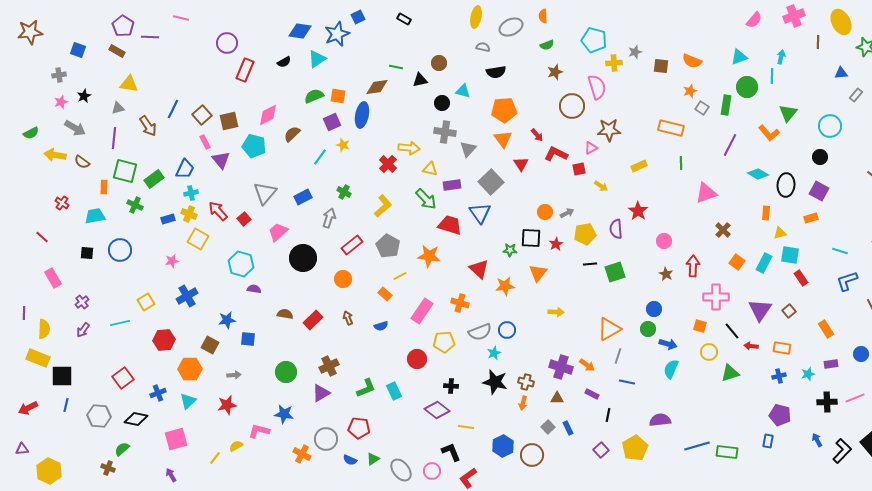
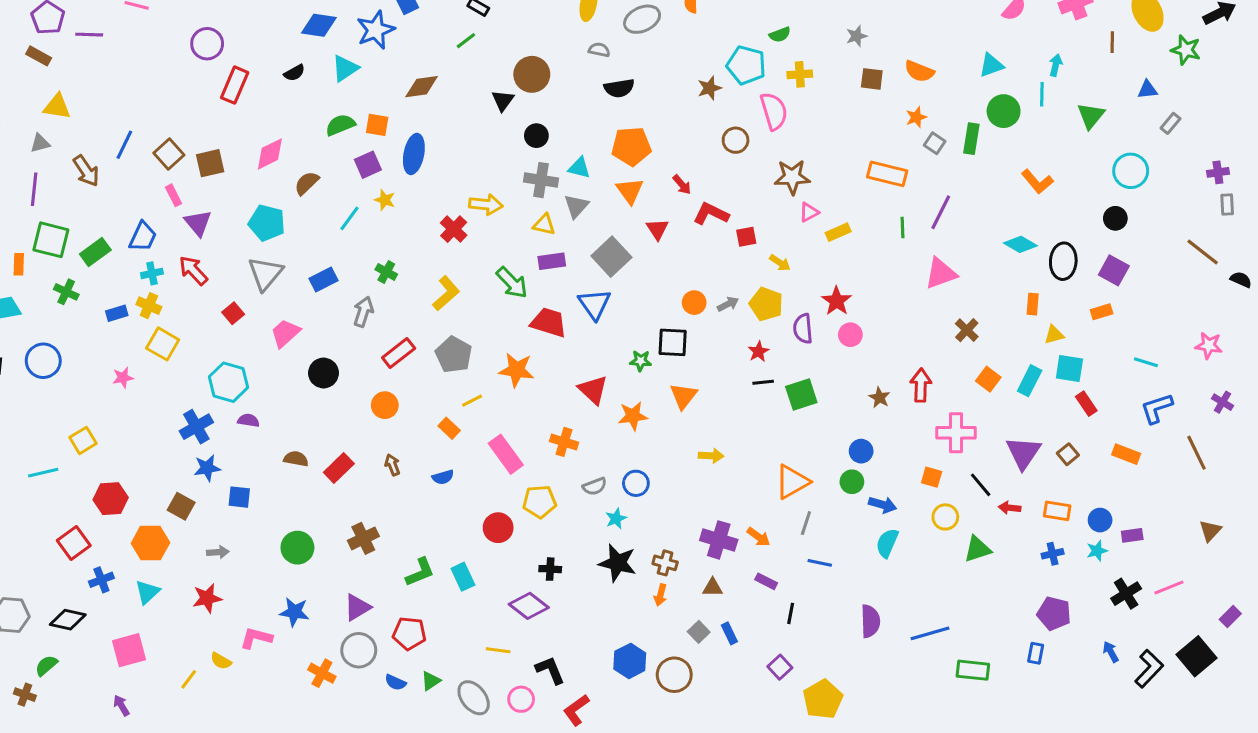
cyan pentagon: (594, 40) -> (746, 65), moved
green semicircle: (547, 45) -> (780, 35), moved
gray star: (635, 52) -> (857, 36), moved
brown circle: (439, 63) -> (532, 74), size x1.5
green line: (396, 67) -> (466, 41), moved, turned -48
black triangle: (420, 80) -> (503, 100), turned -42
brown diamond: (377, 87) -> (422, 87), moved
cyan triangle: (463, 91) -> (579, 168), moved
brown circle: (572, 106) -> (736, 140), size x0.7
green triangle: (788, 113) -> (1091, 116), moved
purple line: (730, 145) -> (941, 212), moved
cyan pentagon: (254, 146) -> (267, 223), moved
pink triangle: (591, 148) -> (809, 212), moved
yellow triangle: (430, 169) -> (544, 224), moved
red arrow: (218, 211) -> (193, 270), moved
yellow pentagon: (585, 234) -> (766, 304), moved, turned 30
pink circle: (664, 241) -> (850, 335), moved
red star: (556, 244) -> (758, 352), moved
black circle: (303, 258) -> (324, 373), size x0.7
blue cross: (187, 296) -> (196, 427), moved
pink rectangle: (422, 311) -> (506, 454), turned -70
orange rectangle: (826, 329) -> (1126, 454), moved, turned -36
gray semicircle: (480, 332) -> (595, 486), size x0.7
blue circle: (861, 354) -> (1100, 520), moved
red square: (123, 378) -> (74, 543), moved
purple triangle: (321, 393) -> (357, 607), moved
black cross: (827, 402) -> (1126, 594), turned -30
purple semicircle: (660, 420) -> (870, 621), turned 95
yellow line: (466, 427) -> (498, 650), moved
yellow semicircle: (236, 446) -> (221, 661), turned -120
blue line: (697, 446) -> (930, 633), moved
yellow pentagon: (635, 448) -> (823, 699), moved

